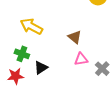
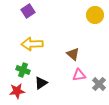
yellow arrow: (31, 26) -> (32, 44), turned -30

